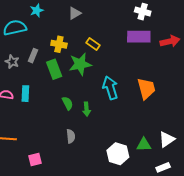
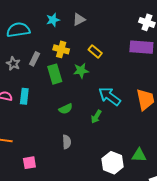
cyan star: (37, 10) -> (53, 20), moved
green star: (80, 64) -> (81, 71), size x0.7
cyan arrow: (110, 88) -> (109, 96), turned -40
green semicircle: (67, 103) -> (66, 109), turned 88
green arrow: (86, 109) -> (96, 117), moved, turned 32

